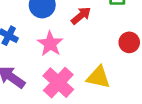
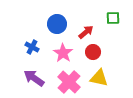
red circle: (129, 42) -> (93, 52), moved

